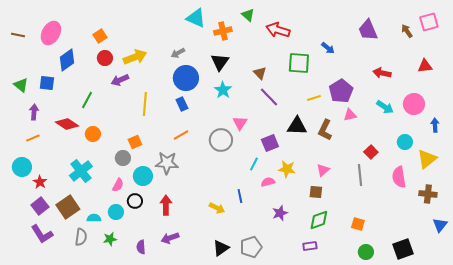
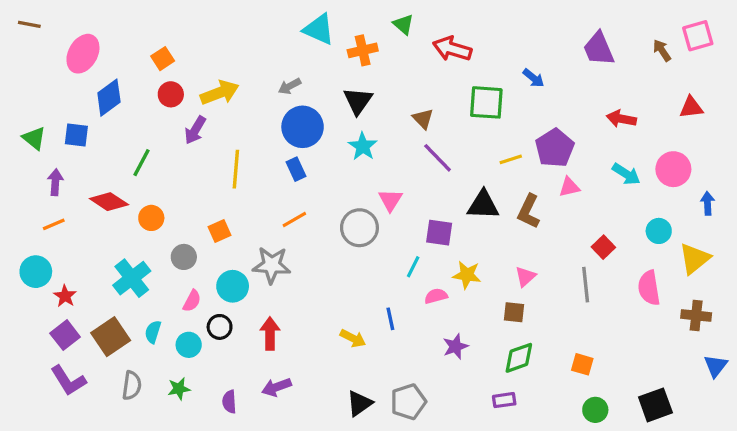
brown line: (18, 35) -> (29, 24), moved
purple arrow: (120, 80) -> (195, 130), turned -36
purple square: (270, 143) -> (439, 233), turned 30
gray circle: (123, 158) -> (184, 257), moved
cyan semicircle: (94, 218) -> (153, 332), moved, turned -72

